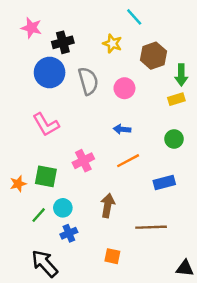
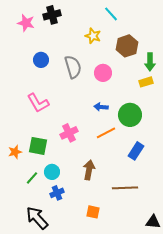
black cross: (63, 42) -> (52, 15), moved
blue circle: (50, 73) -> (41, 60), size x0.6
green circle: (174, 139) -> (130, 115), moved, size x1.5
blue rectangle: (164, 182) -> (136, 151), turned -42

